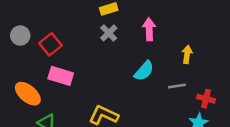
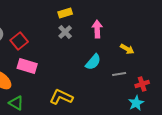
yellow arrow: (187, 54) -> (127, 49), turned 112
red cross: (206, 99) -> (142, 84), turned -32

